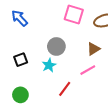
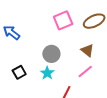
pink square: (74, 14) -> (63, 20), turned -30
brown triangle: (93, 49) -> (87, 50), turned -40

